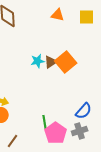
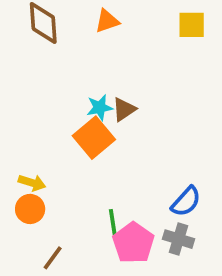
orange triangle: (58, 15) -> (107, 21), moved, turned -32
orange square: (66, 62) -> (94, 138), moved
gray cross: (80, 131) -> (178, 239), turned 35

